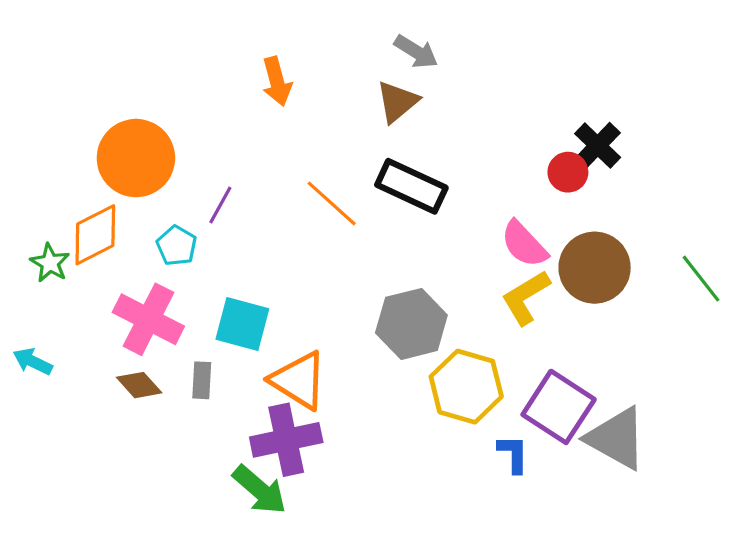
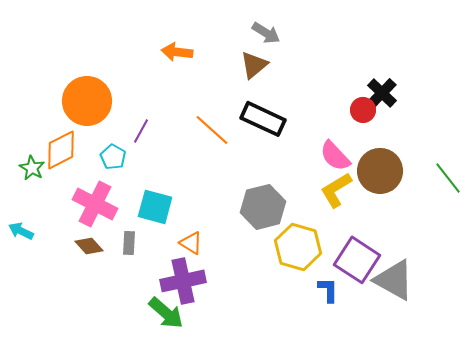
orange arrow: (277, 81) -> (177, 52), turned 112
orange triangle: (299, 380) -> (191, 243), size x0.6

